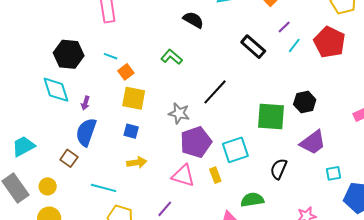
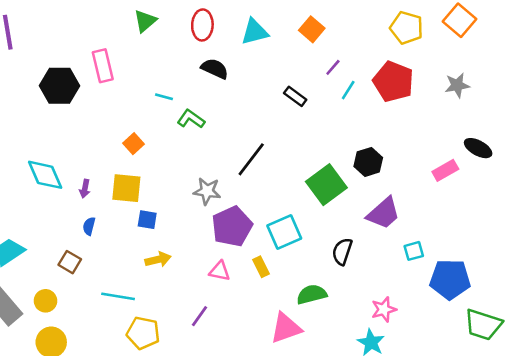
black rectangle: (253, 47) -> (295, 96), size x0.7
black hexagon: (69, 54) -> (59, 86), moved
cyan line: (111, 56) -> (164, 97), moved
yellow square: (134, 98) -> (126, 188), moved
green square: (271, 116) -> (326, 185), turned -36
blue semicircle: (86, 132) -> (89, 226), size x0.5
pink triangle: (183, 176) -> (220, 271), size x0.7

